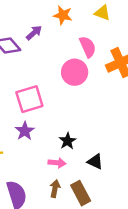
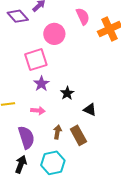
pink circle: (75, 72) -> (54, 34), moved
purple star: (25, 131) -> (41, 84), moved
pink arrow: (57, 163) -> (38, 111), moved

